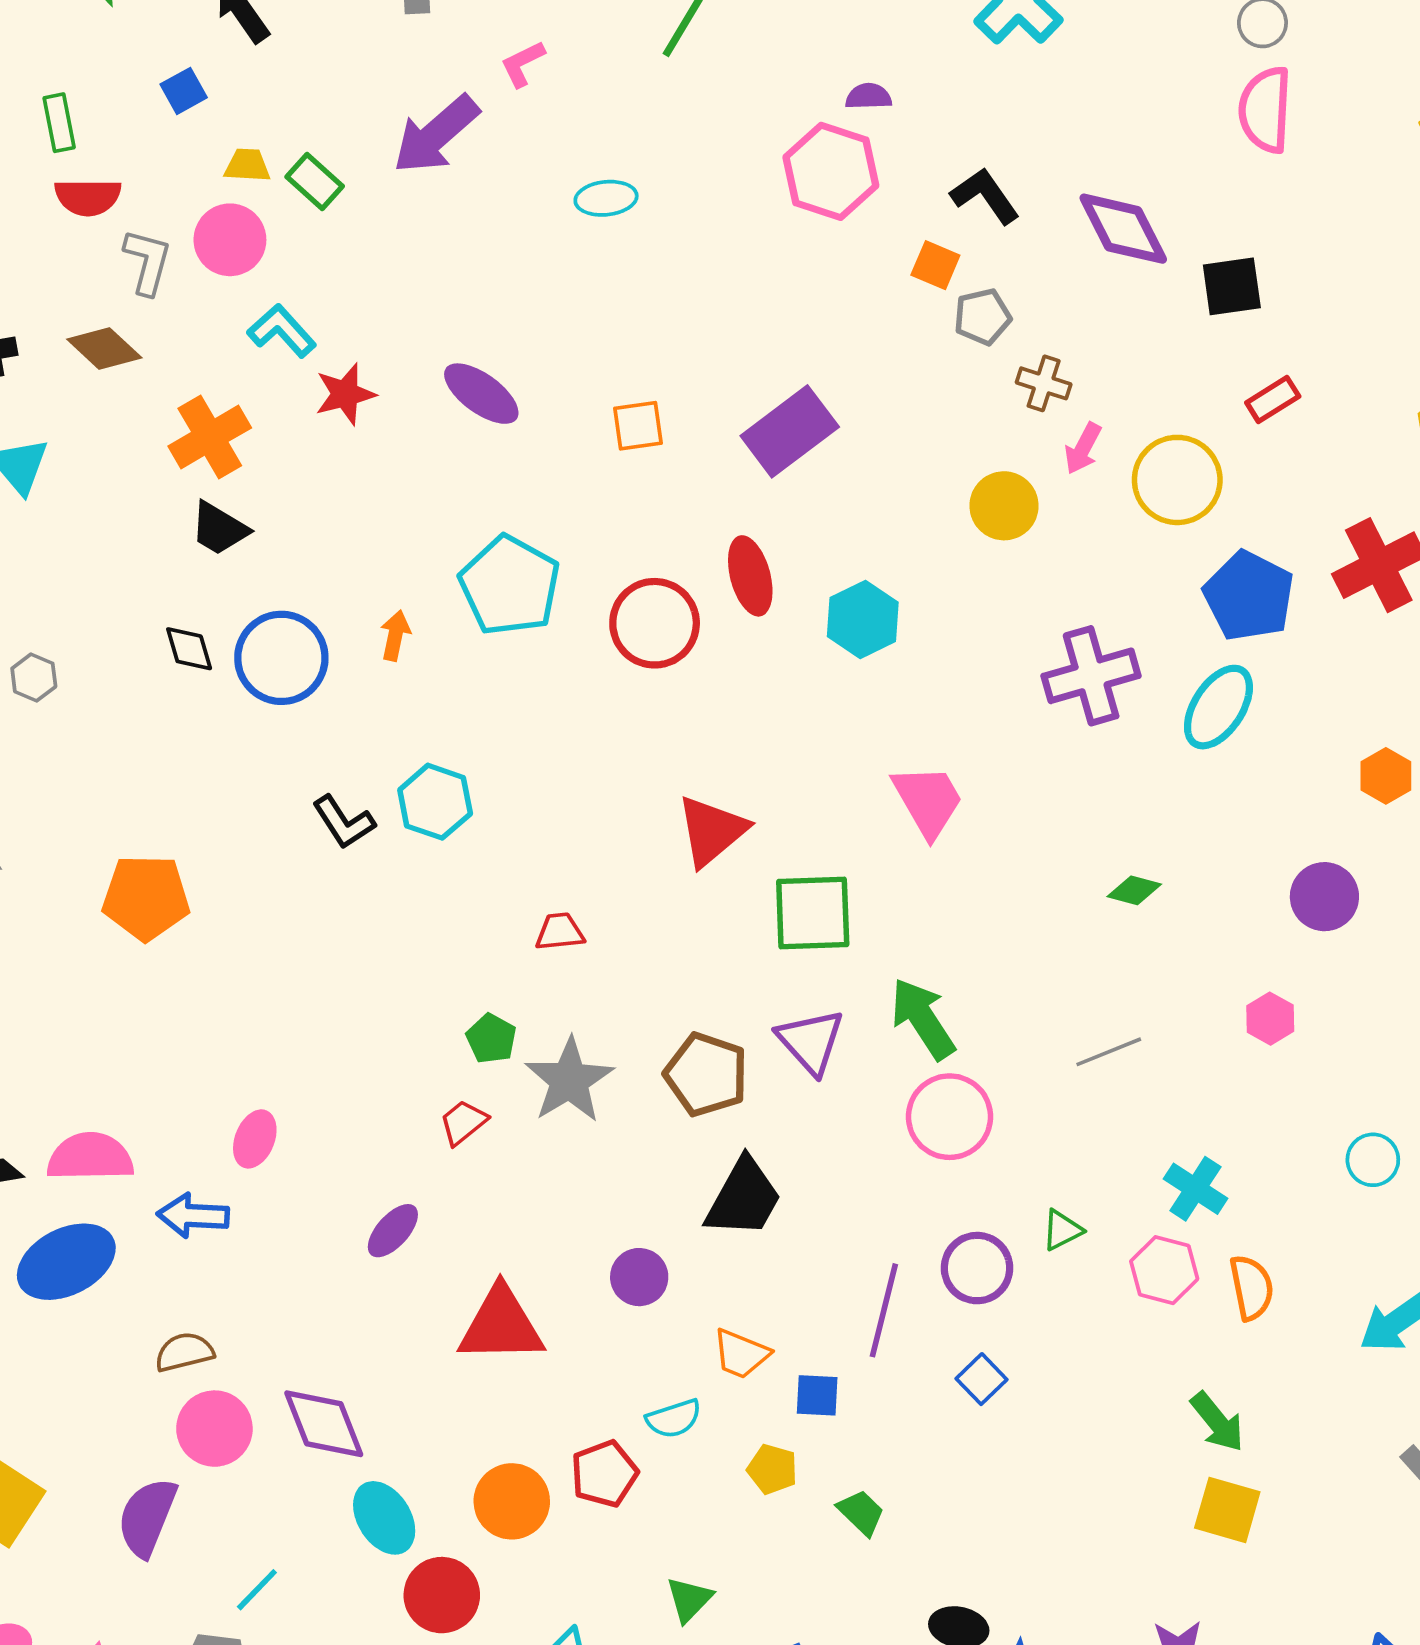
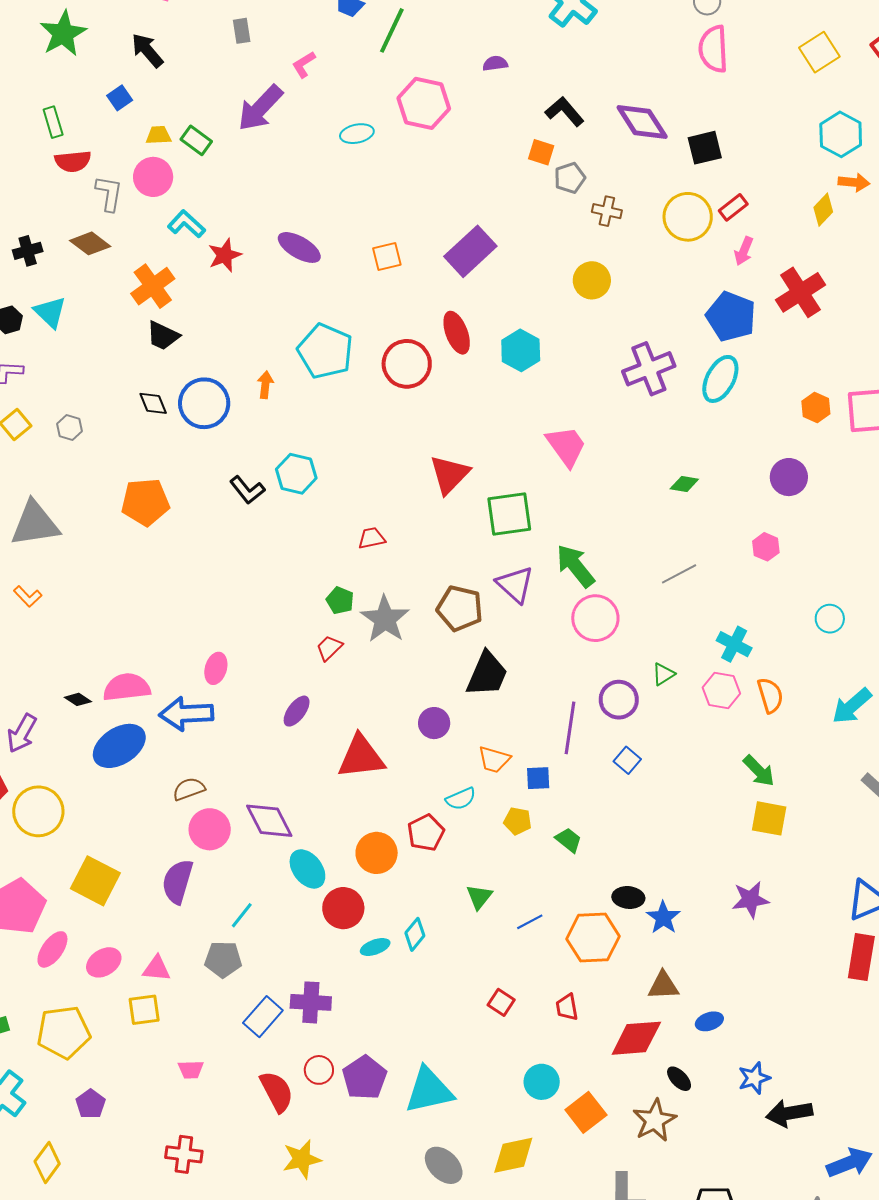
pink hexagon: (831, 171) -> (424, 103), moved
pink arrow: (1083, 448) -> (744, 251), moved
yellow circle: (1177, 480) -> (688, 217), moved
orange pentagon: (146, 897) -> (145, 502), moved
blue arrow: (193, 1216) -> (186, 714), size x1.4

